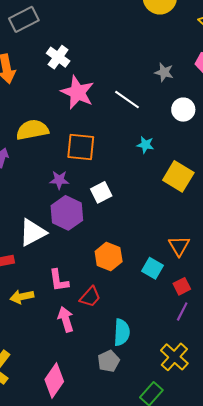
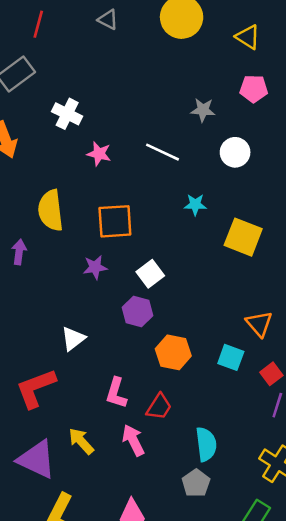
pink star: (77, 92) -> (99, 154), size x0.6
yellow semicircle: (32, 130) -> (51, 210), turned -76
purple hexagon: (67, 213) -> (137, 311), moved, size x0.7
white triangle: (33, 232) -> (73, 339), size x0.7
pink L-shape: (59, 280) -> (116, 393), turned 35
yellow arrow: (22, 297) -> (81, 441), moved, turned 70

